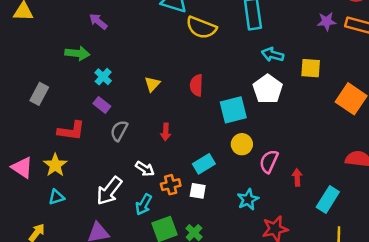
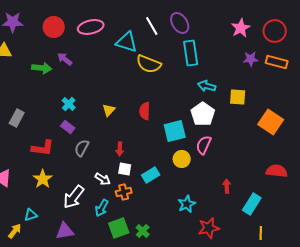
green arrow: (77, 53) -> (42, 68), moved
pink semicircle: (269, 161) -> (204, 145), moved
yellow star: (55, 165) -> (43, 179), moved
white square: (198, 191) -> (125, 169), moved
cyan triangle: (56, 197) -> (31, 215), moved

